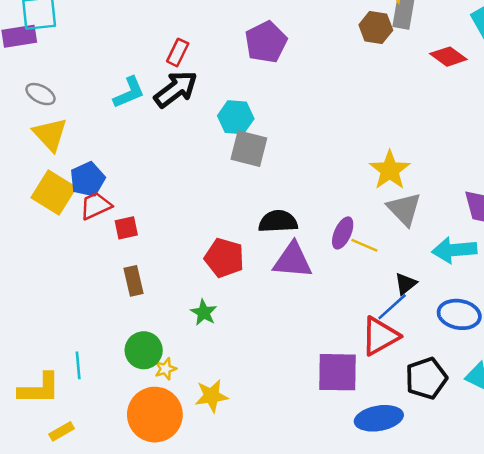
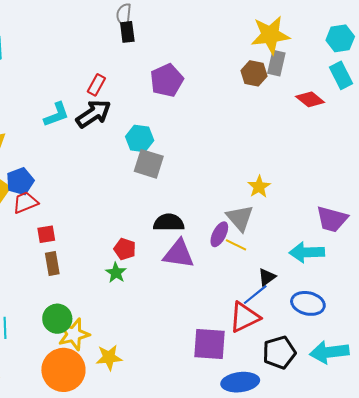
yellow star: (390, 170) -> (259, 187), size x0.7
gray triangle: (404, 209) -> (240, 218), moved
red square: (126, 228) -> (46, 234), moved
red pentagon: (224, 258) -> (125, 249), size x0.7
green star: (204, 313) -> (116, 273), moved
yellow star: (165, 369) -> (74, 334), size x1.8

